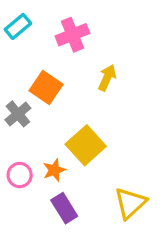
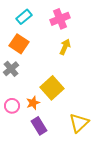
cyan rectangle: (18, 26) -> (24, 17), moved
pink cross: (72, 35) -> (60, 19), moved
orange square: (46, 88) -> (19, 44), moved

